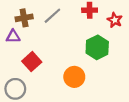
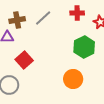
orange circle: (74, 77) -> (73, 79), moved

